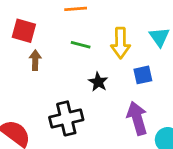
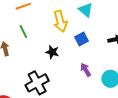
green line: (81, 45) -> (23, 31), moved, turned 64
purple arrow: (137, 118) -> (86, 70), size x0.6

